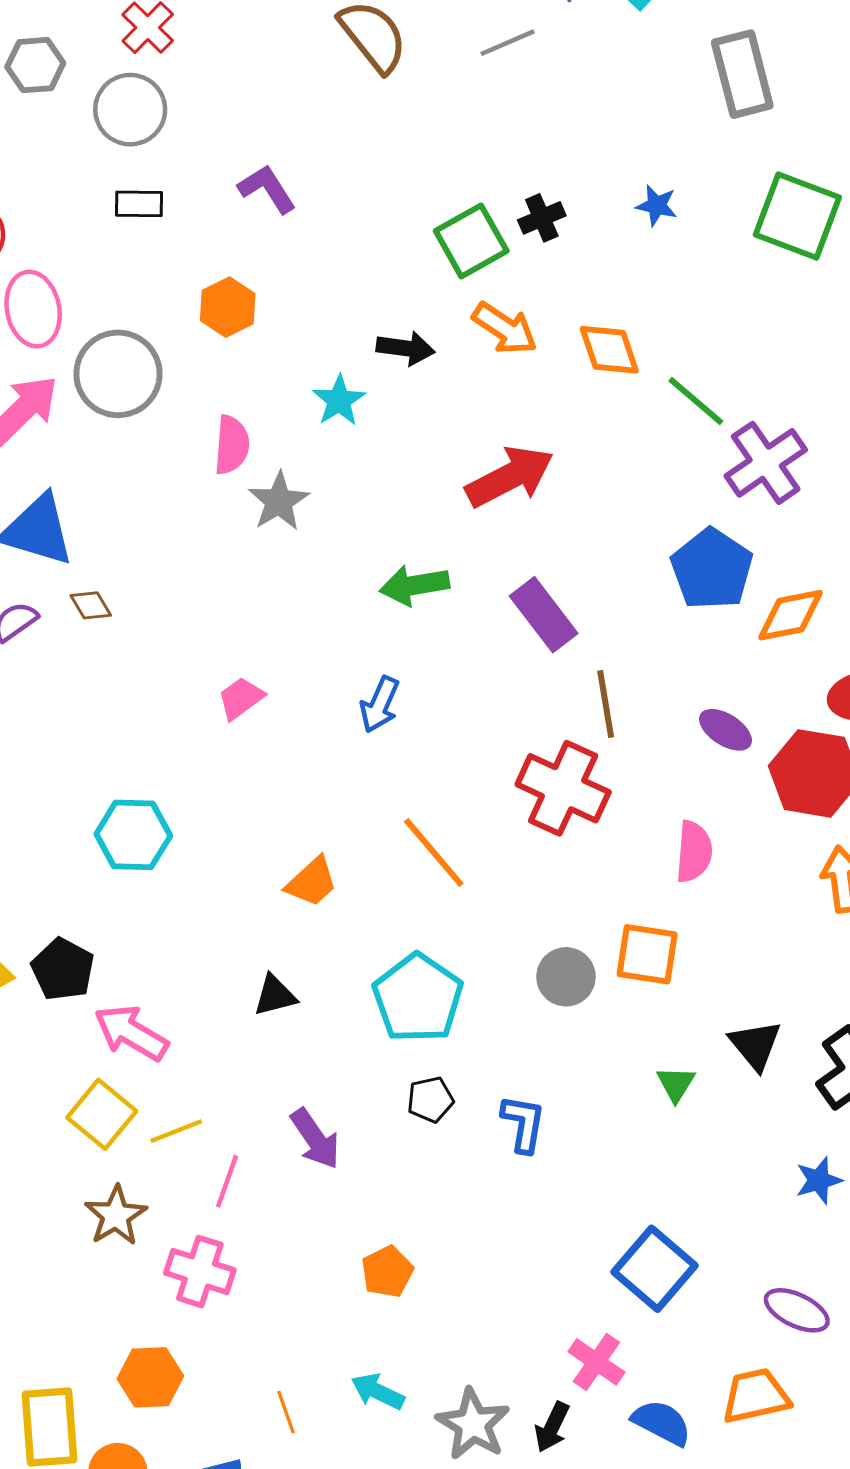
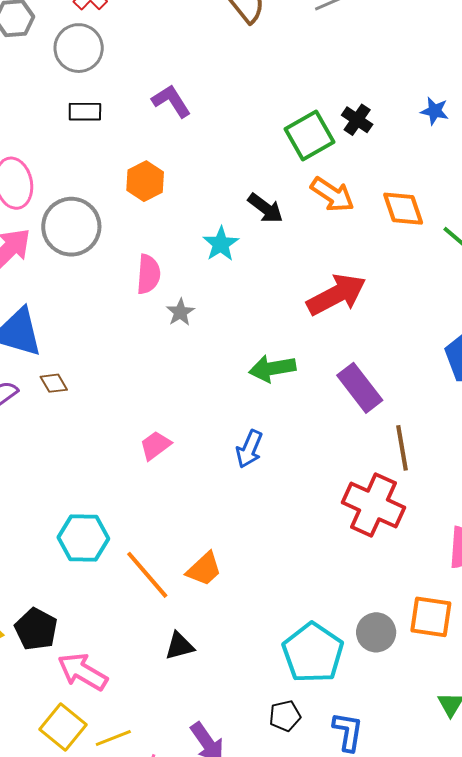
black cross: (542, 218) -> (357, 120), turned -32
black arrow: (405, 348) -> (265, 208), turned 30
gray star: (279, 501) -> (180, 312), size x0.7
orange line: (434, 852) -> (147, 575), moved
cyan pentagon: (418, 998) -> (313, 653), moved

